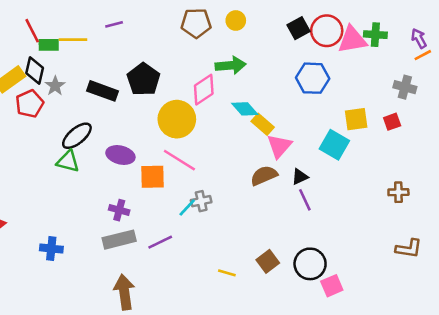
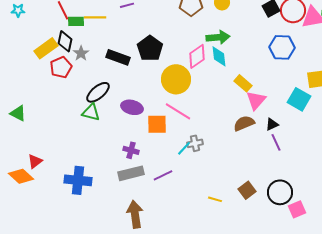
cyan diamond: (245, 109) -> (219, 56), moved, turned 35
blue cross: (51, 249) -> (78, 180), size x1.5

